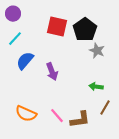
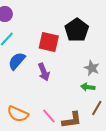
red square: (57, 27) -> (49, 42), moved
gray star: (97, 51) -> (92, 68), moved

